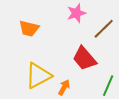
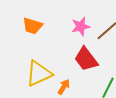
pink star: (76, 13) -> (81, 26), moved

